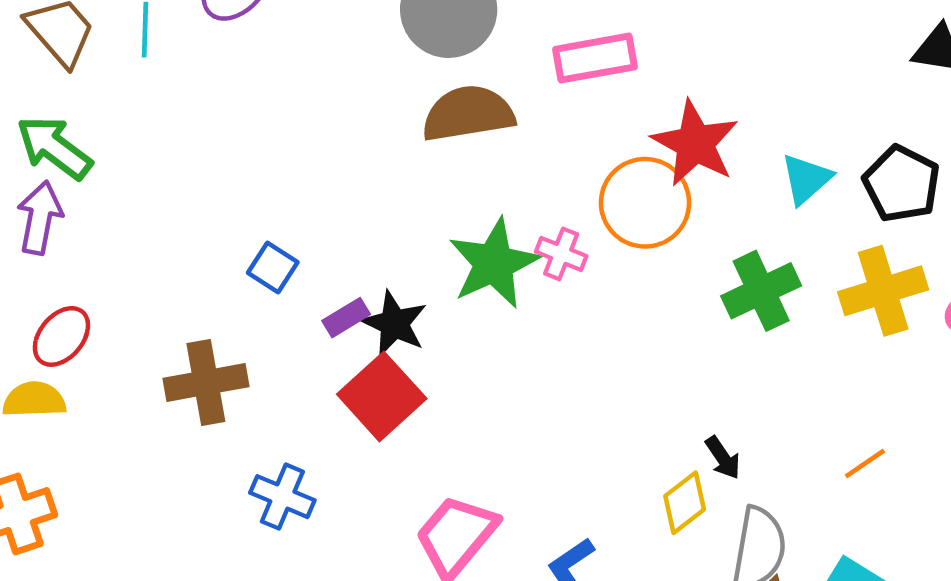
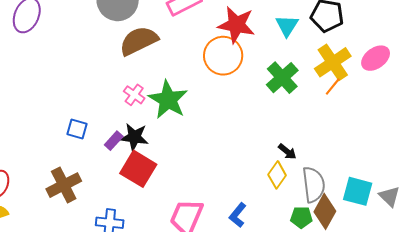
pink cross: (561, 254) -> (134, 95), moved, turned 30
orange line: (865, 463) -> (333, 87), moved

